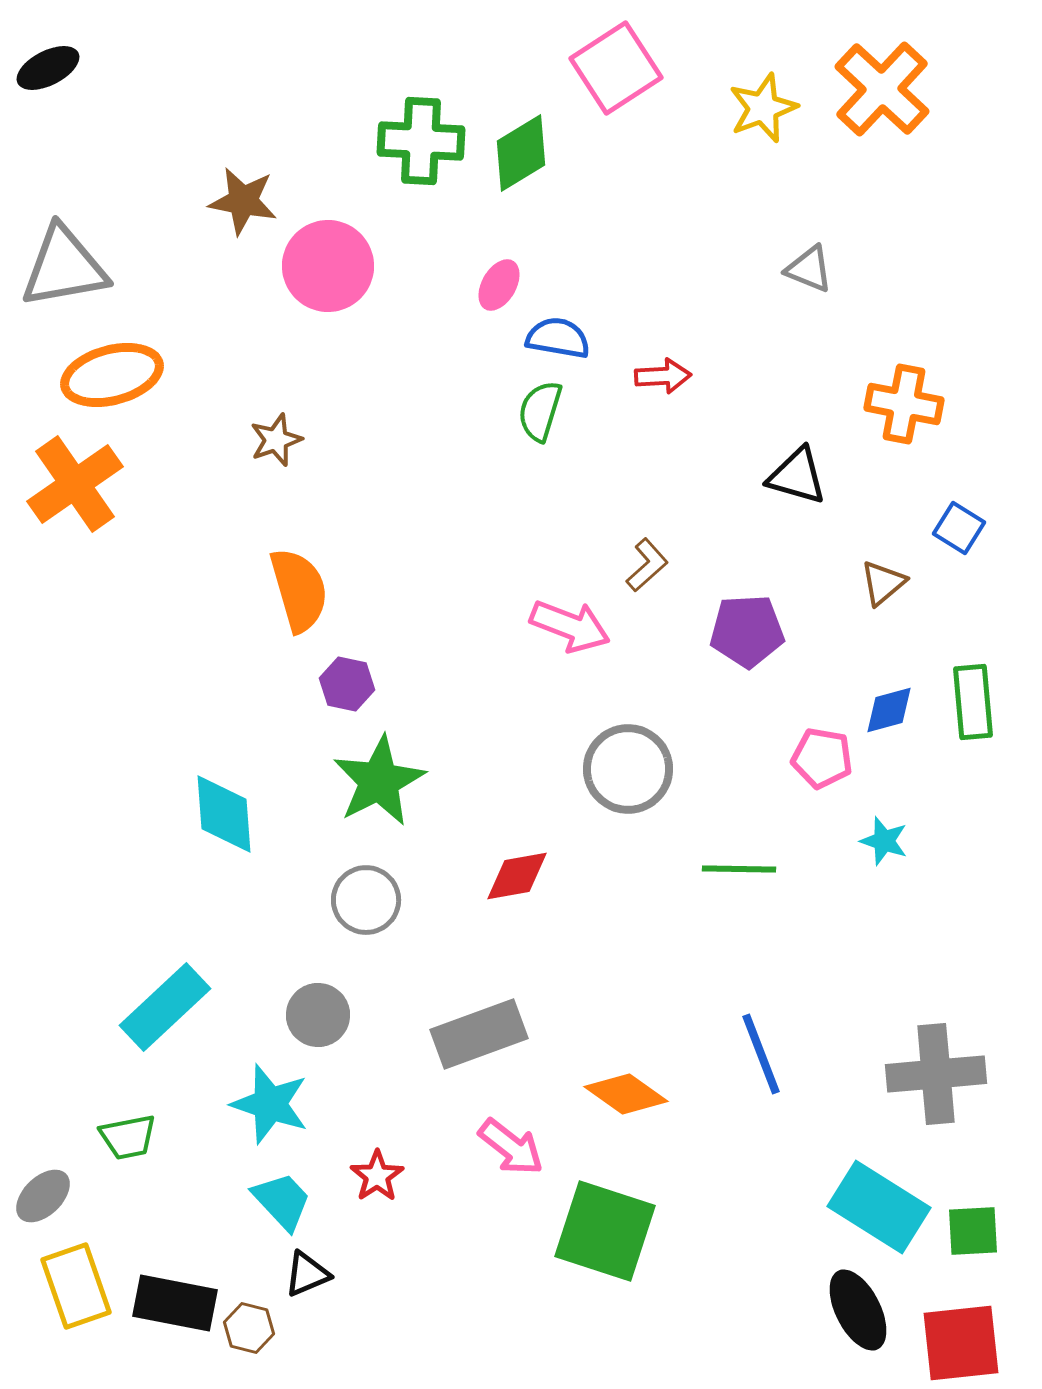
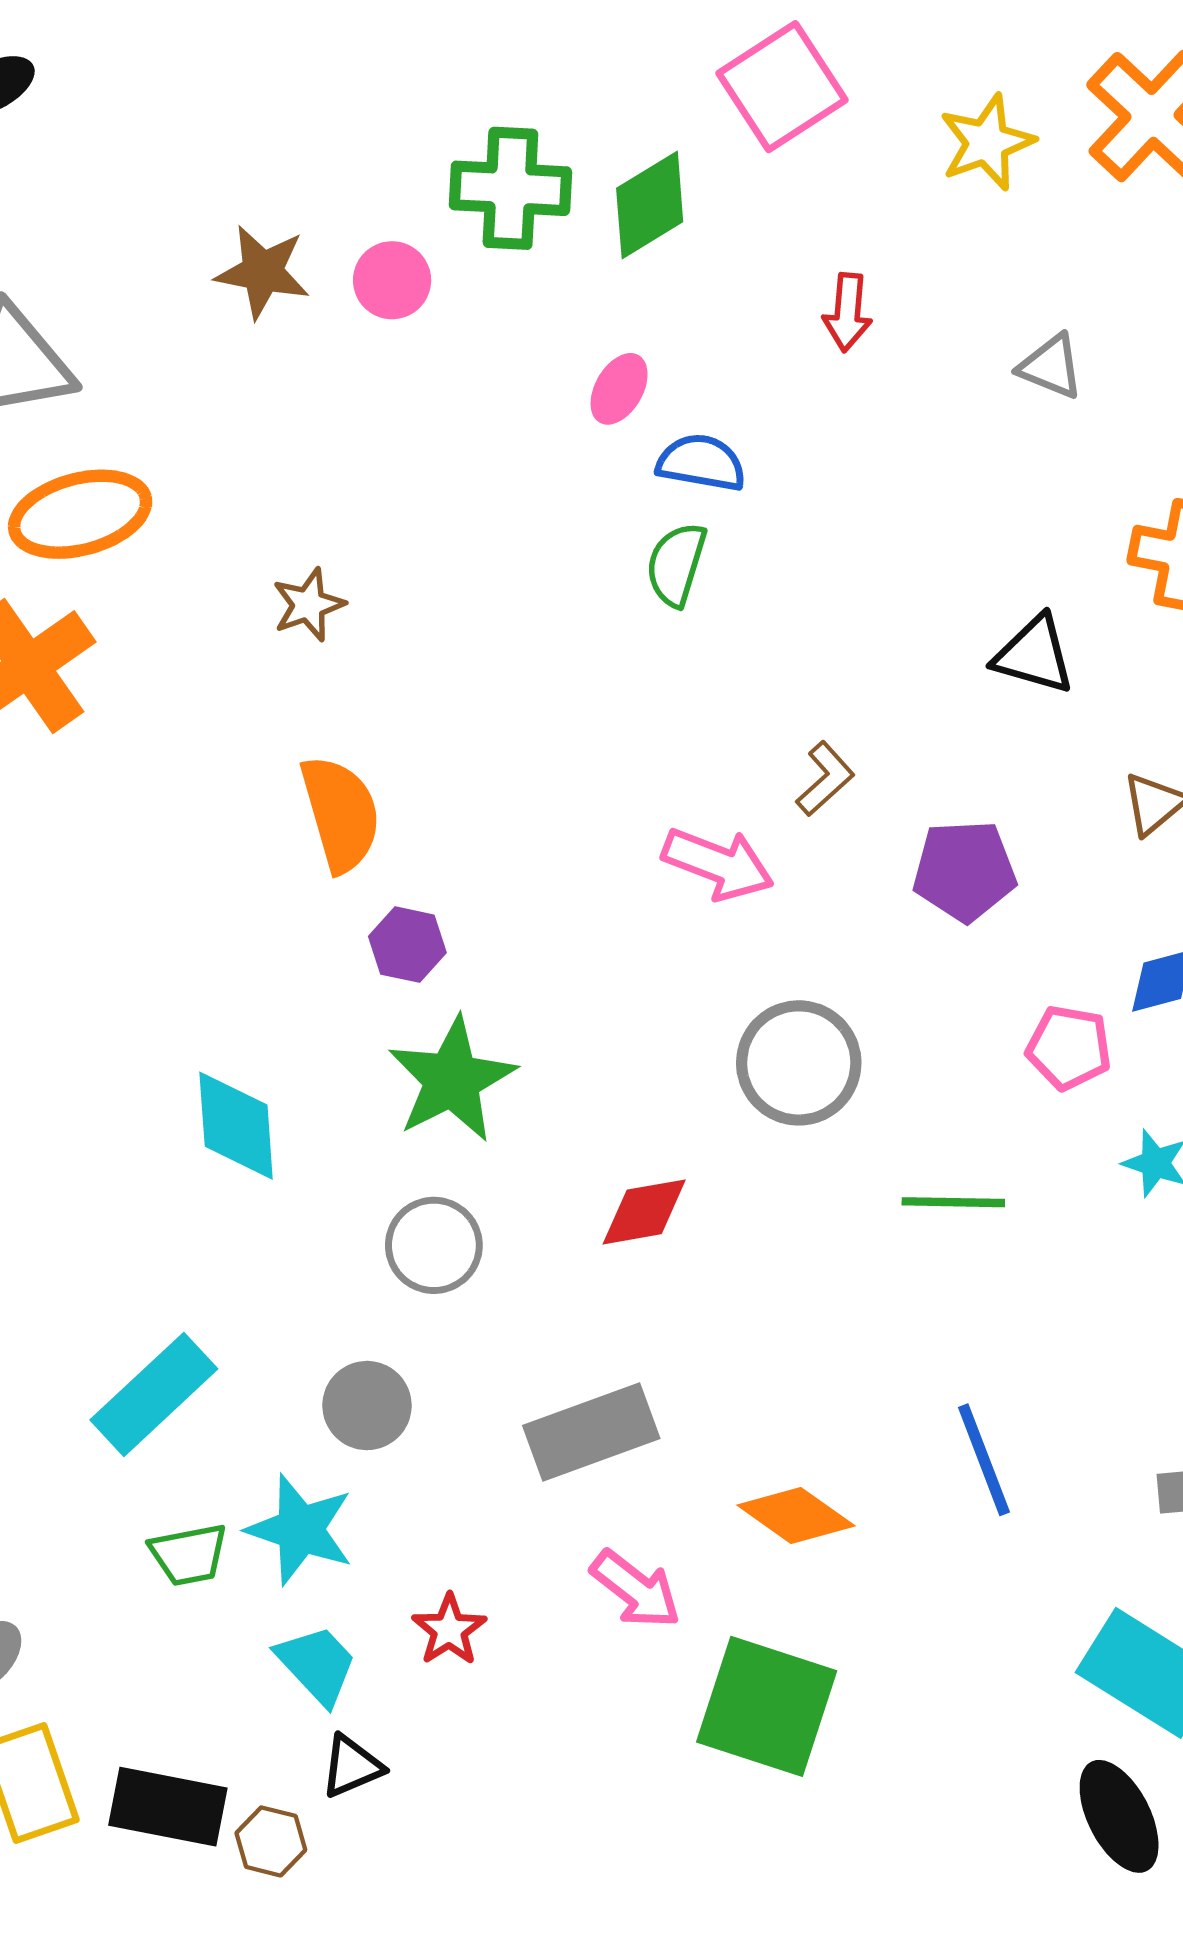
pink circle: (328, 266) -> (392, 280), moved, size x0.6
red arrow: (663, 376) -> (847, 312), moved, turned 98
green trapezoid: (128, 1137) -> (189, 1555), moved

